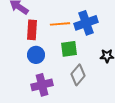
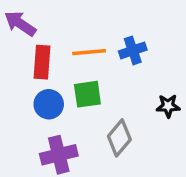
blue cross: (86, 23) -> (133, 50), size x0.7
green square: (69, 49) -> (87, 94), moved

